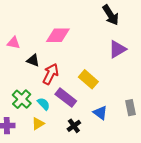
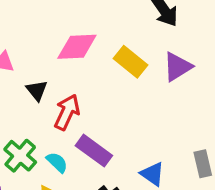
black triangle: (33, 60) -> (37, 90), turned 32
yellow rectangle: (88, 79) -> (131, 62), moved

